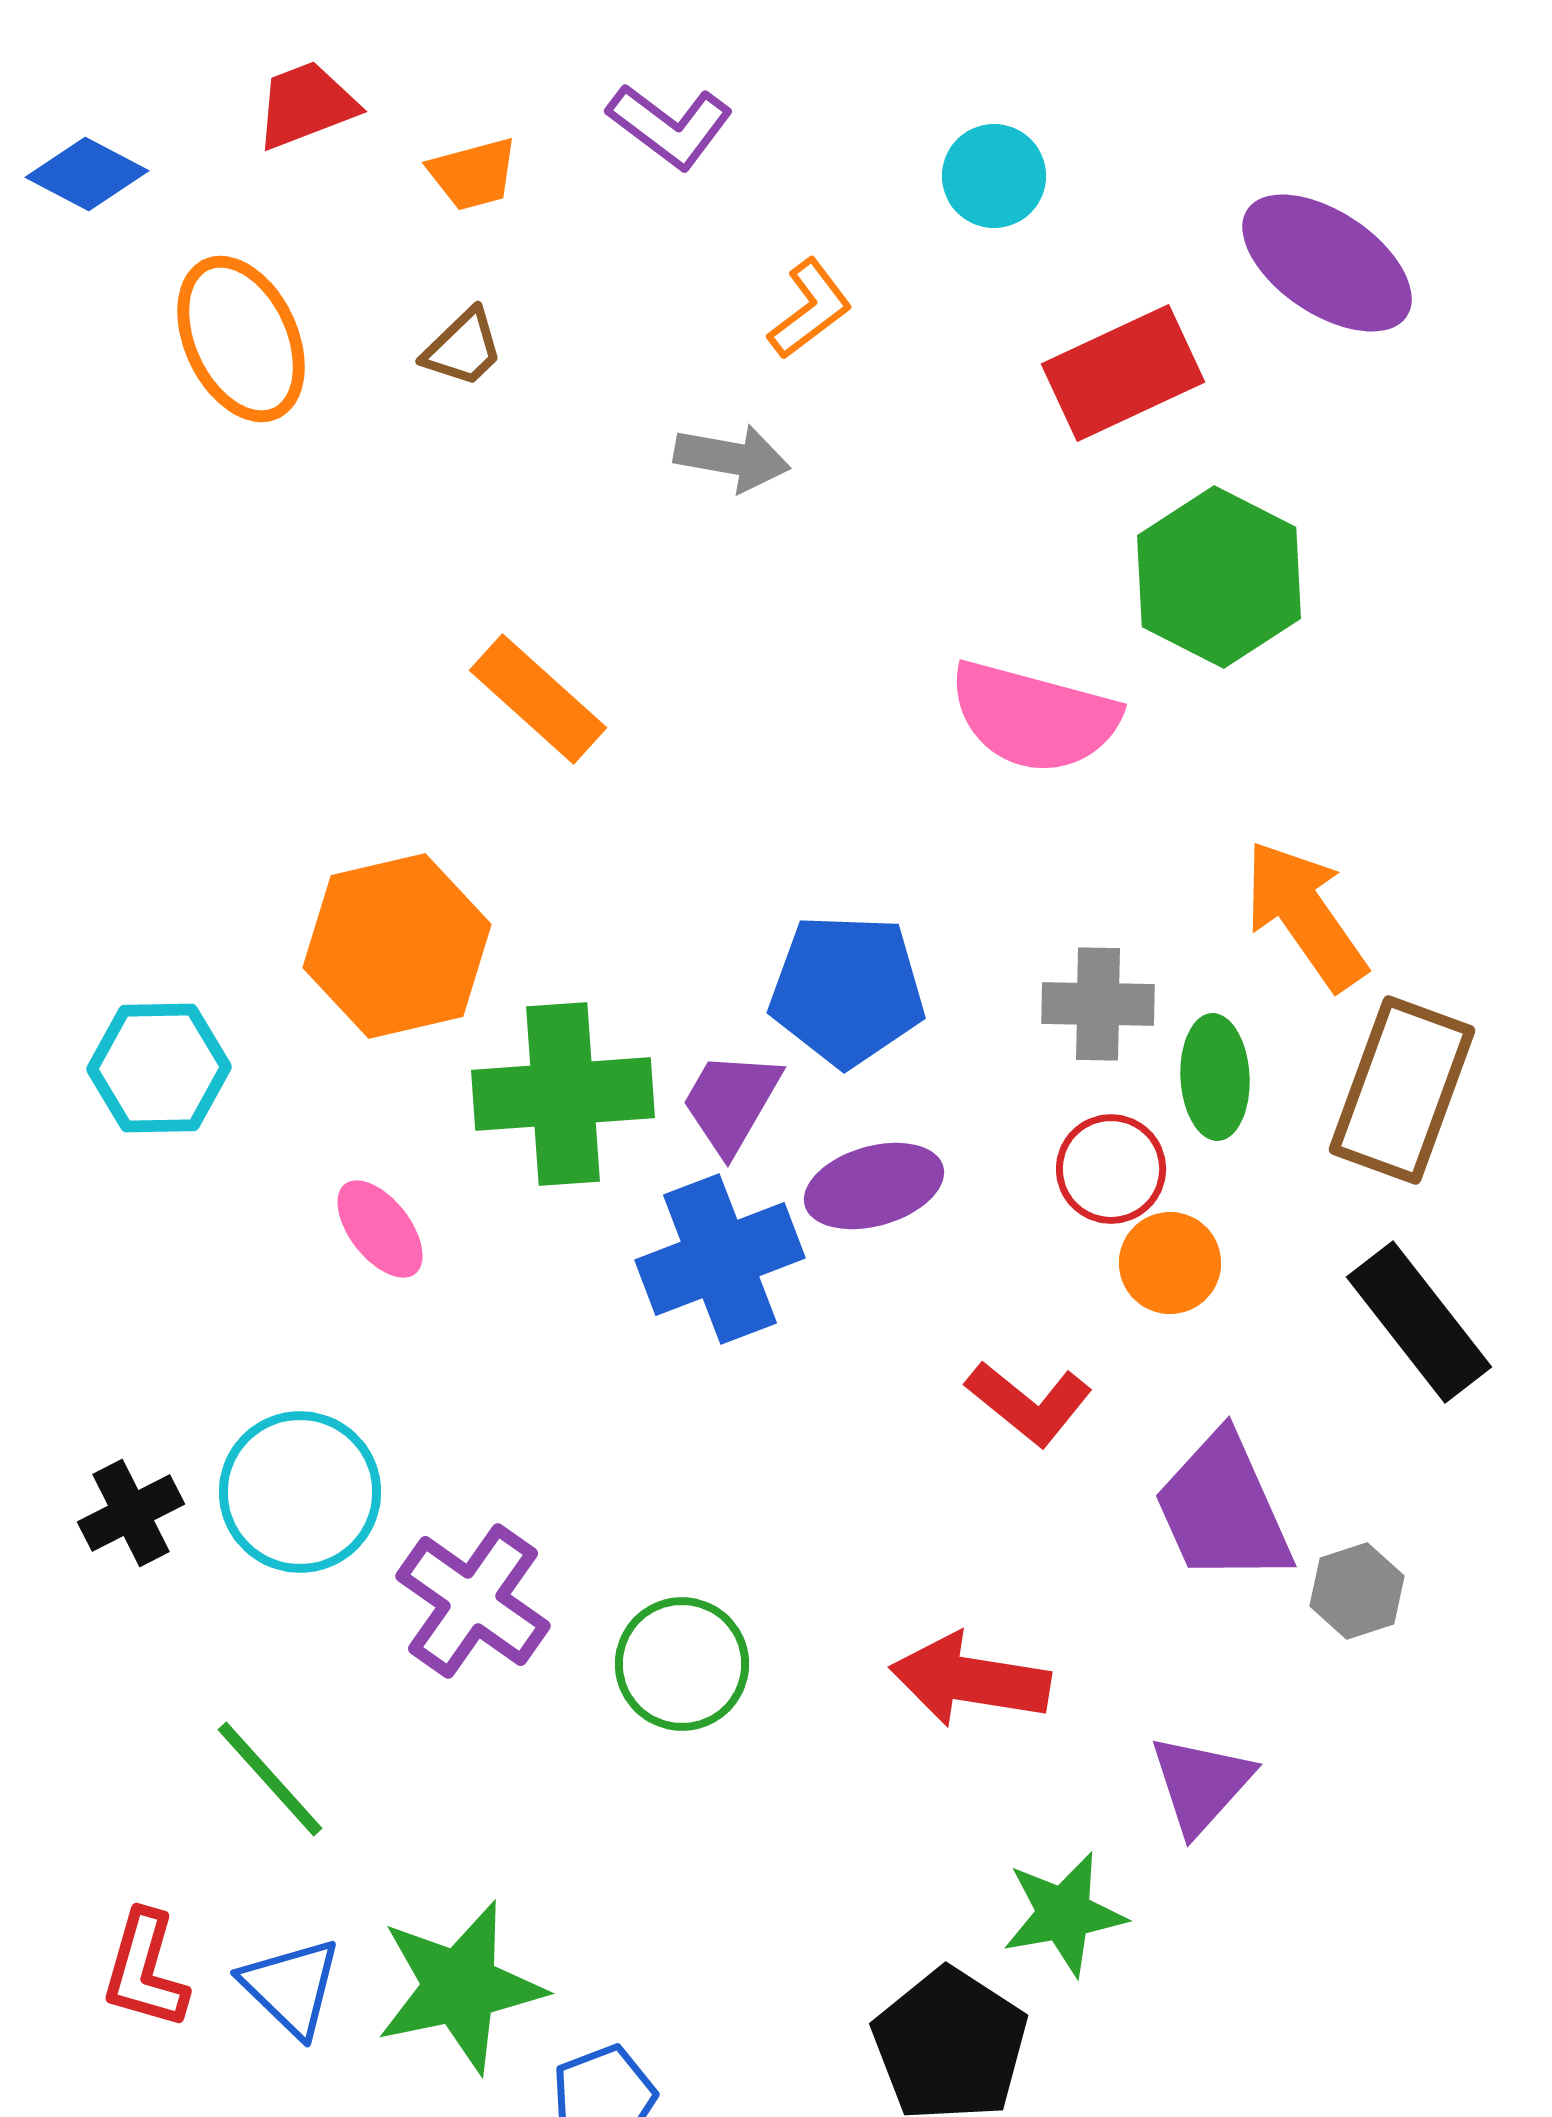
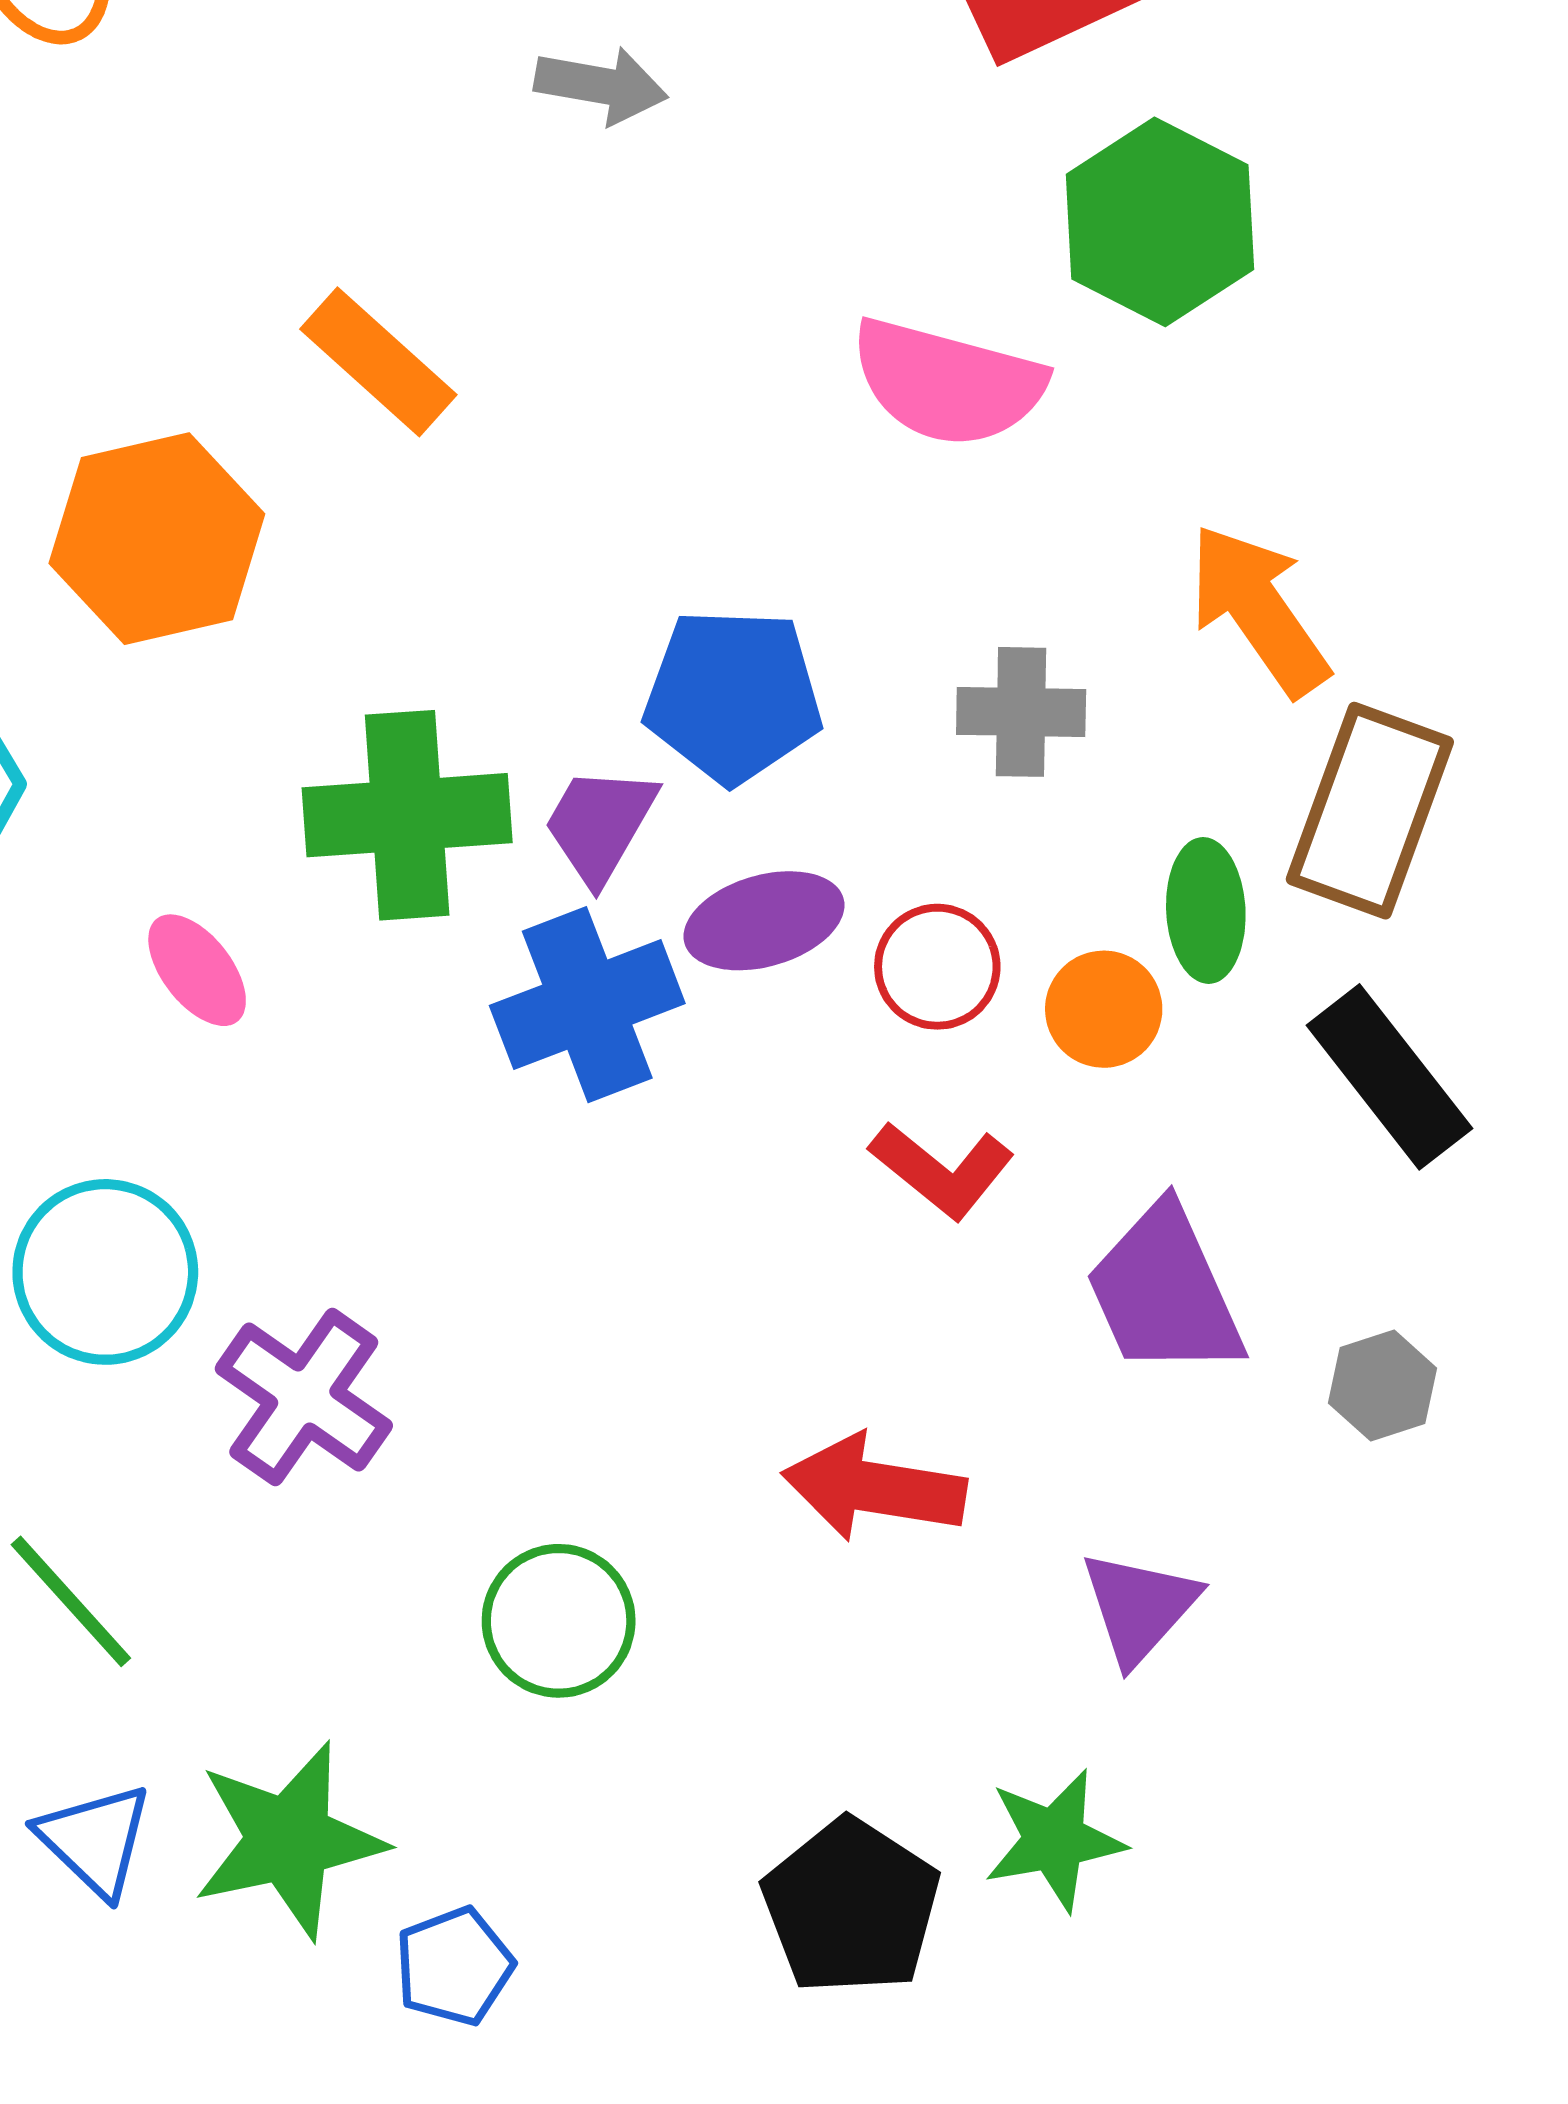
orange hexagon: (397, 946) -> (157, 539), moved
green ellipse: (1215, 1077) -> (1206, 910), moved
red circle: (1111, 1169) -> (937, 967), moved
gray hexagon: (1357, 1591) -> (1383, 1386), moved
green circle: (682, 1664) -> (559, 1621), moved
green star: (1064, 1914) -> (1054, 1840), moved

